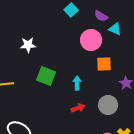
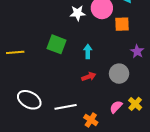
white star: (28, 45) -> (78, 13), moved
orange square: (104, 64) -> (122, 24), moved

